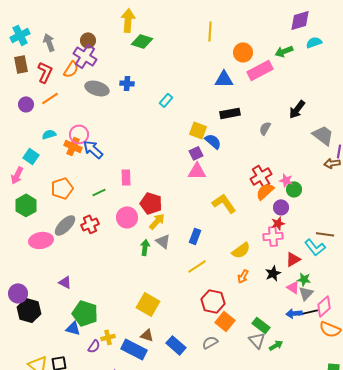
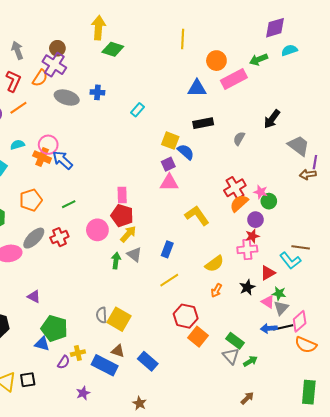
pink rectangle: (126, 177) -> (122, 195), moved
gray semicircle: (210, 342) -> (102, 315), moved, turned -63

